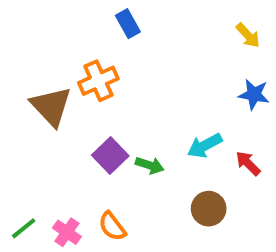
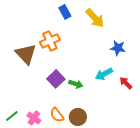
yellow arrow: (248, 35) -> (95, 18), moved, size x1.5
blue star: (254, 94) -> (118, 48), moved
brown circle: (209, 209) -> (78, 117), moved

